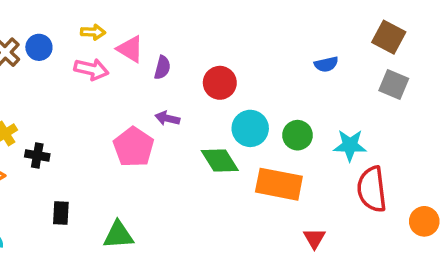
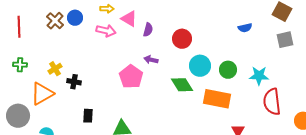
gray square: (394, 84) -> (285, 40), turned -36

